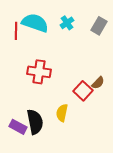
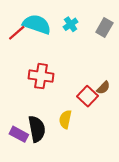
red line: (16, 31) -> (17, 33), turned 48

